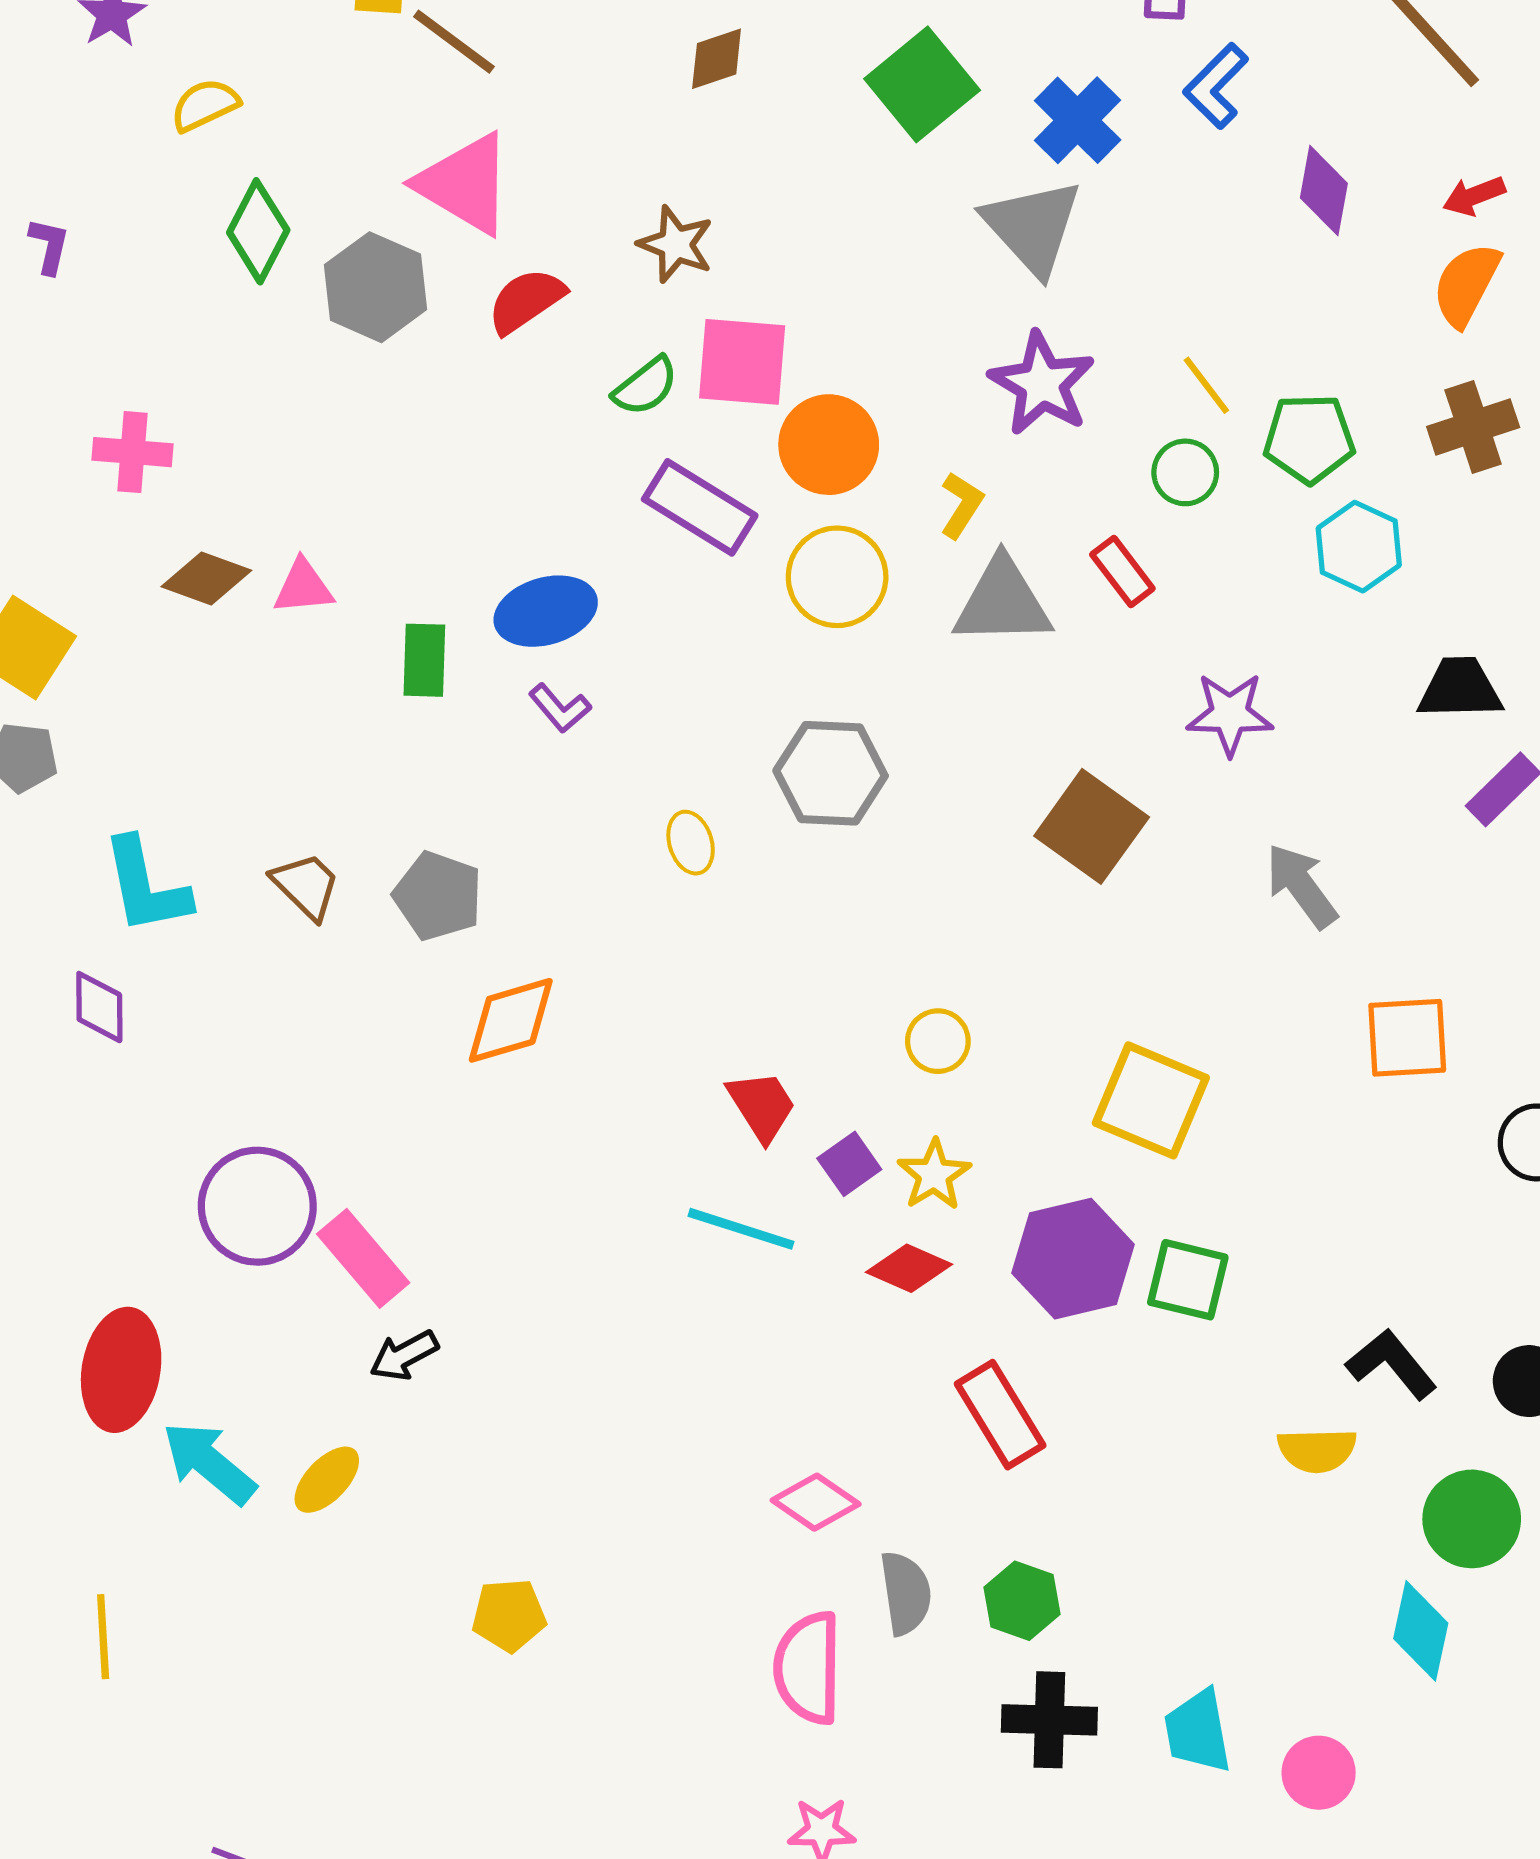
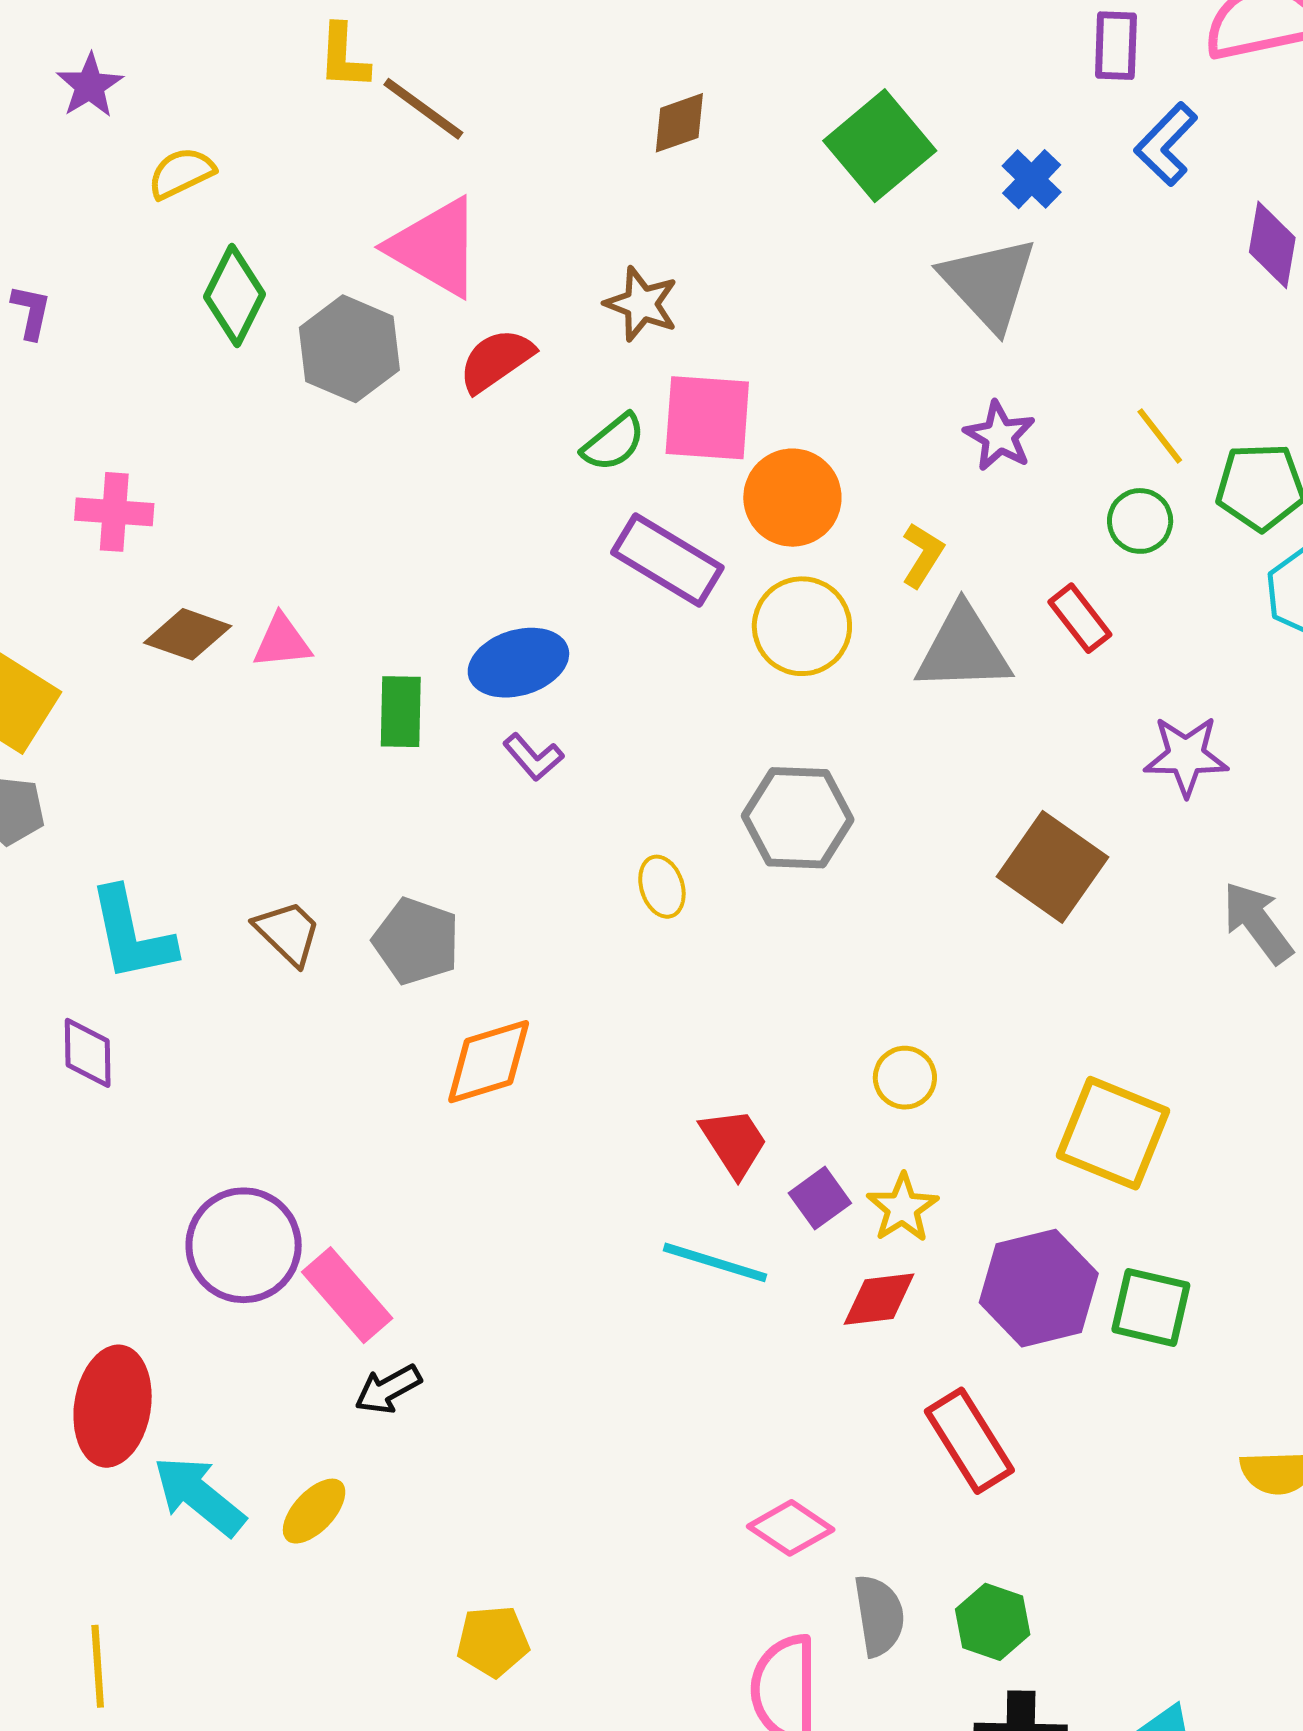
blue cross: (1078, 120) -> (1032, 179), size x0.7
purple star: (1042, 384) -> (1000, 436), size x0.7
red diamond: (909, 1268) -> (879, 1299), turned -30

